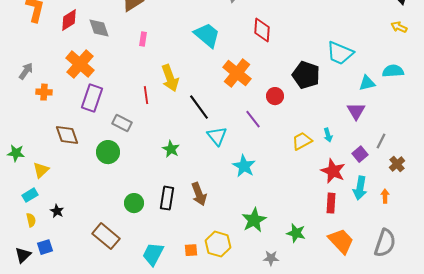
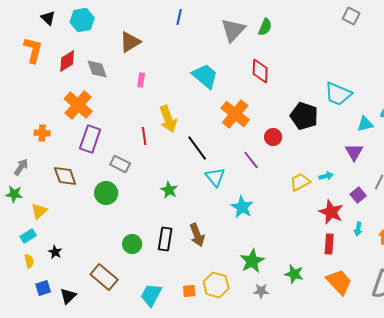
gray arrow: (26, 71) -> (21, 167), moved
cyan arrow: (328, 135) -> (326, 176), turned -88
cyan arrow: (360, 188) -> (358, 229), size x0.6
black triangle: (23, 255) -> (68, 296), moved
gray star: (271, 258) -> (261, 291), moved

